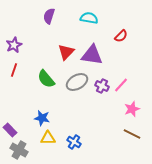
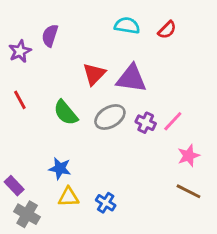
purple semicircle: (49, 16) -> (50, 36), moved
red semicircle: (121, 36) -> (167, 30), moved
purple star: (14, 45) -> (20, 51), moved
red line: (14, 70) -> (20, 100), turned -48

